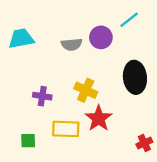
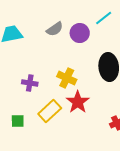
gray semicircle: (72, 44) -> (55, 29), moved, turned -30
yellow rectangle: (66, 129) -> (50, 111), turned -45

